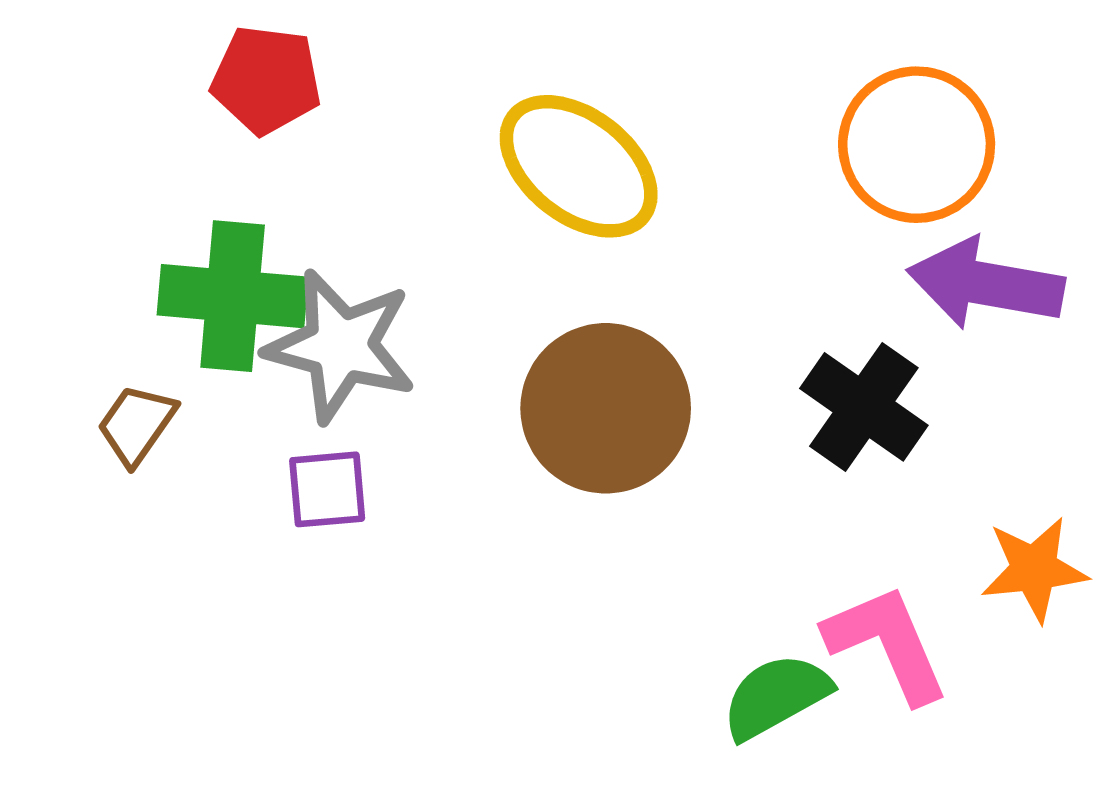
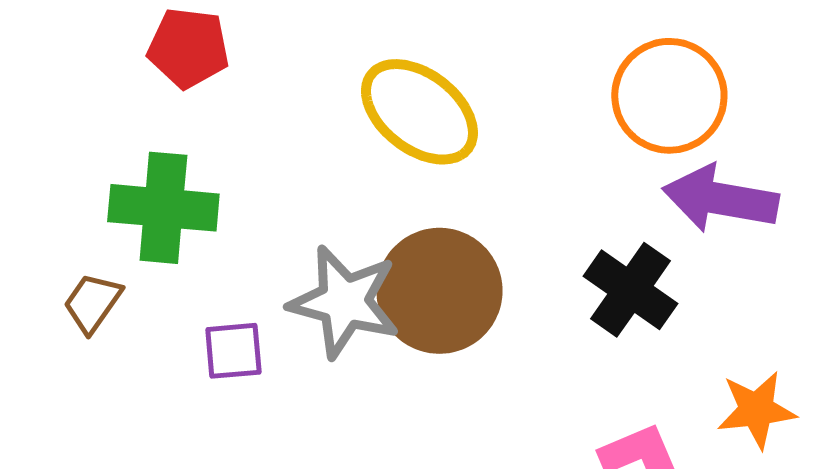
gray star: (341, 346) -> (344, 302), moved

